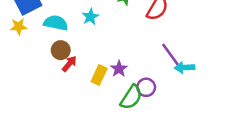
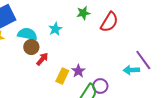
brown circle: (61, 50) -> (31, 47), moved
purple line: (171, 55) -> (143, 60), moved
red arrow: (69, 64) -> (42, 59), moved

